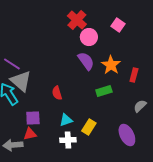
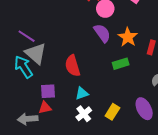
red semicircle: (57, 93) -> (73, 66), size x1.5
yellow rectangle: (89, 127) -> (112, 112), moved
white cross: (68, 140) -> (84, 114), turned -35

